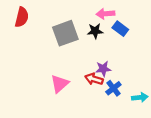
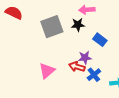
red semicircle: (22, 17) -> (14, 13), turned -78
blue rectangle: (120, 29) -> (100, 40), moved

